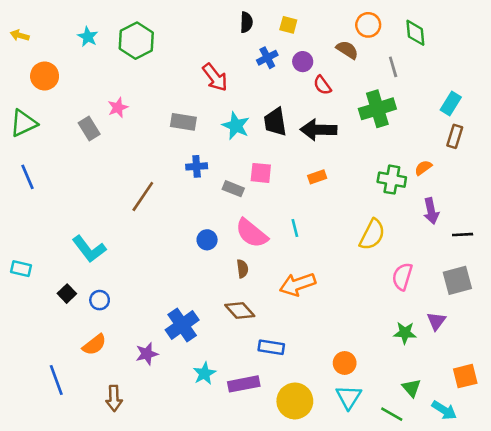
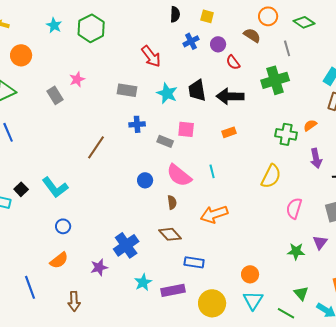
green diamond: (415, 33) -> (304, 22), turned -50
black square: (67, 294) -> (21, 189), moved

